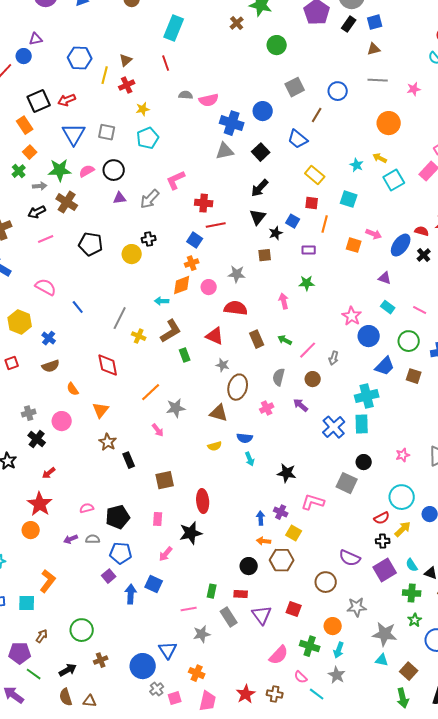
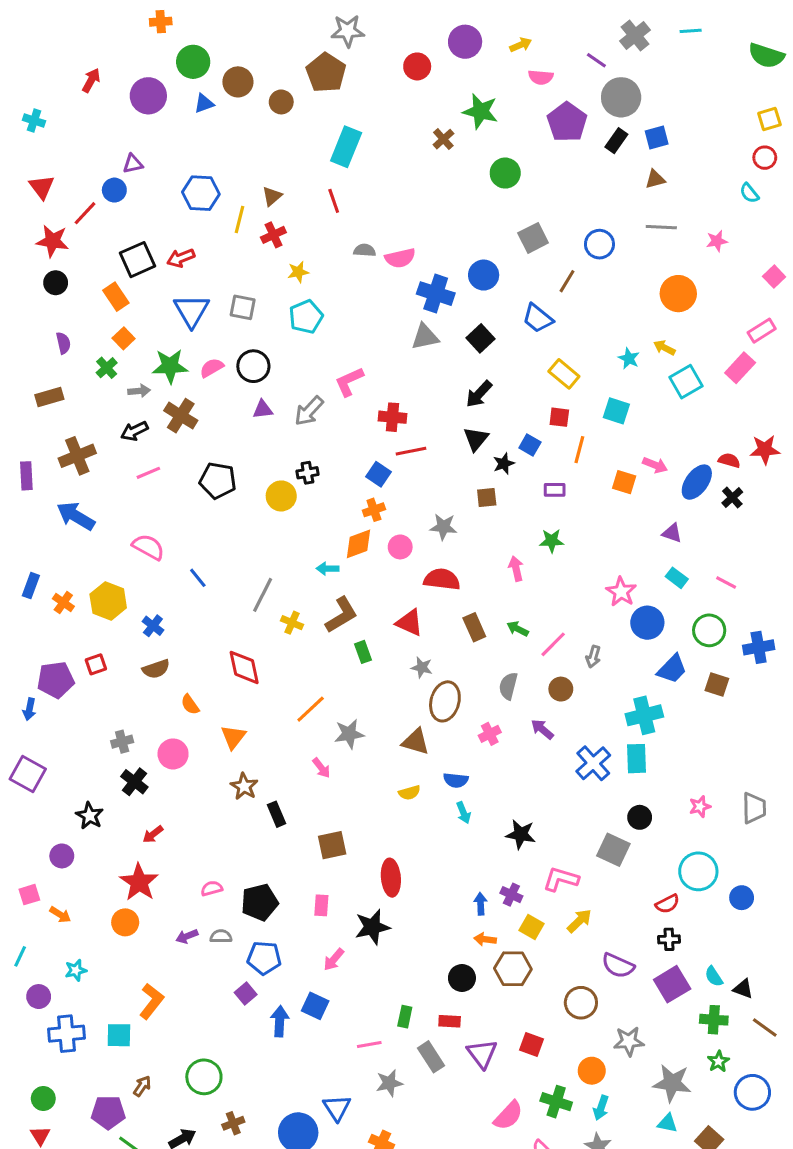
yellow arrow: (403, 529) -> (579, 921), moved

